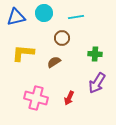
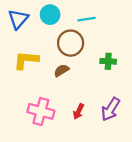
blue triangle: (16, 17) -> (18, 19), turned -36
brown circle: (62, 38) -> (71, 43), size x1.5
purple arrow: (97, 83) -> (110, 109), moved

